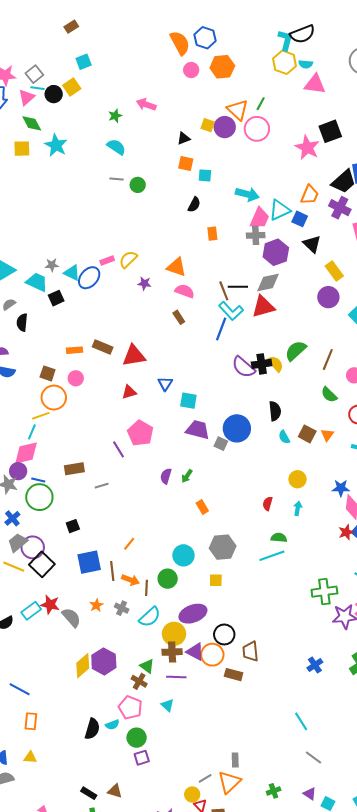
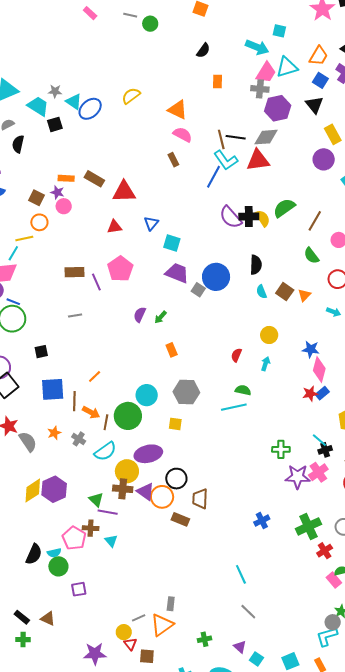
cyan square: (205, 175) -> (279, 31), moved
blue square: (300, 219) -> (320, 80), moved
pink rectangle: (107, 261) -> (90, 13), moved, turned 56
purple star: (144, 283) -> (57, 192), moved
orange circle: (54, 398) -> (39, 222), size x0.7
brown rectangle: (74, 469) -> (74, 272), moved
green circle: (168, 579) -> (128, 416), size x1.4
green cross: (324, 592) -> (281, 449), size x0.7
purple line: (176, 677) -> (108, 512), moved
brown cross: (139, 681) -> (91, 528), moved, turned -35
green circle: (137, 738) -> (58, 566), moved

